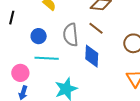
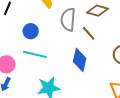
gray semicircle: (71, 35) -> (68, 20), moved

